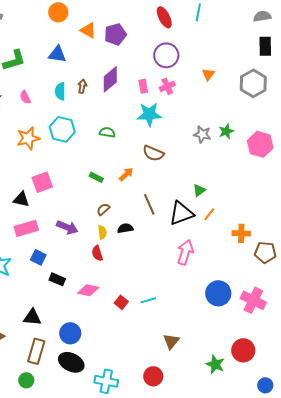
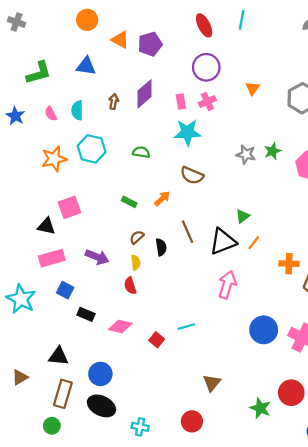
cyan semicircle: (60, 91) -> (77, 110), moved
black semicircle: (125, 228) -> (161, 247), moved, turned 91
cyan line: (148, 300) -> (186, 327), moved
cyan cross: (106, 381) -> (140, 427), size x0.7

